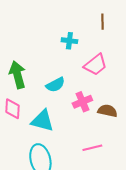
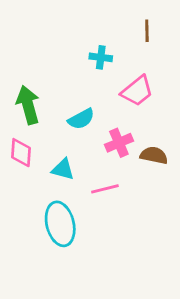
cyan triangle: (42, 121) -> (63, 169), size x0.7
pink line: (92, 148) -> (105, 189), moved

